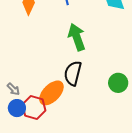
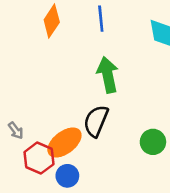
blue circle: (17, 108) -> (67, 176), moved

